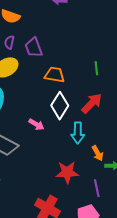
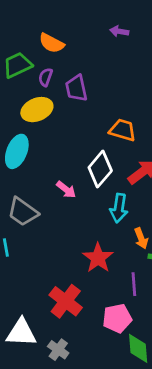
orange trapezoid: (55, 75) -> (123, 130), moved
red star: (67, 172) -> (98, 258), turned 30

